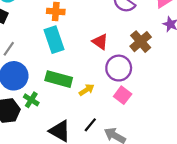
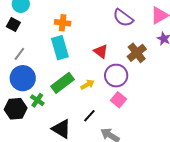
green rectangle: (59, 79) -> (63, 83), turned -55
yellow arrow: (87, 90) -> (87, 85), moved
black line: (90, 125) -> (89, 116), moved

